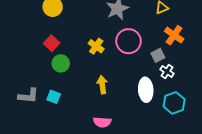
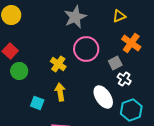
yellow cross: (96, 46) -> (58, 64), moved
white ellipse: (146, 90) -> (103, 97), turned -30
cyan square: (54, 97) -> (37, 103), moved

